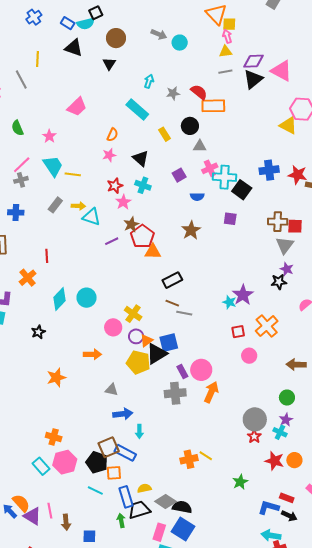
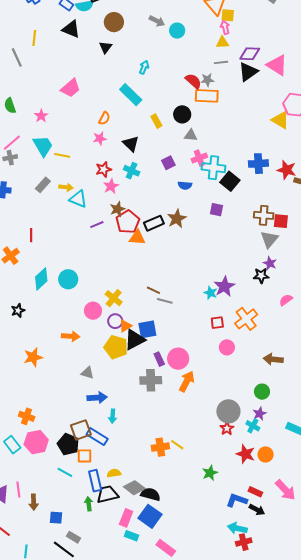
gray star: (173, 93) -> (207, 80), moved
black rectangle: (172, 280) -> (154, 223), moved

